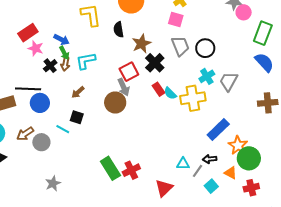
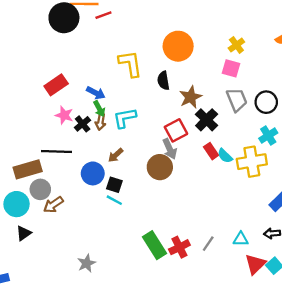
pink star: (36, 48) -> (64, 115), moved
blue circle: (40, 103) -> (93, 173), moved
cyan line: (63, 129) -> (114, 200), moved
gray circle: (41, 142) -> (40, 189), moved
gray line: (198, 171) -> (208, 244), moved
red triangle: (164, 188) -> (255, 264), moved

